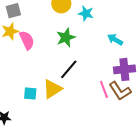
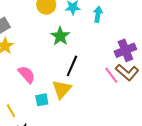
cyan arrow: (115, 39) -> (98, 14), moved, turned 84
pink semicircle: (27, 40) -> (27, 75), moved

